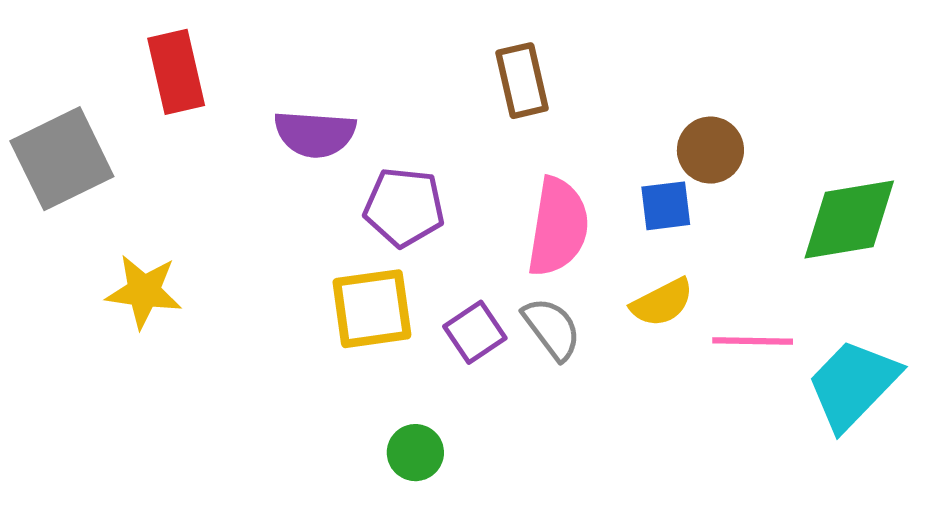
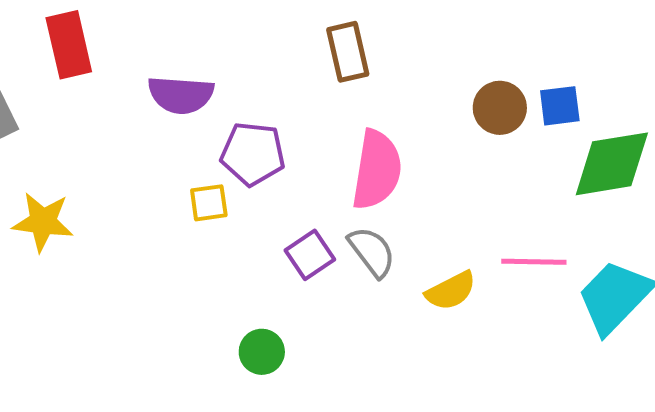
blue square: (666, 206) -> (560, 106), moved
yellow semicircle: (662, 303) -> (451, 291), moved
yellow square: (372, 309) -> (209, 203), moved, size x0.6

